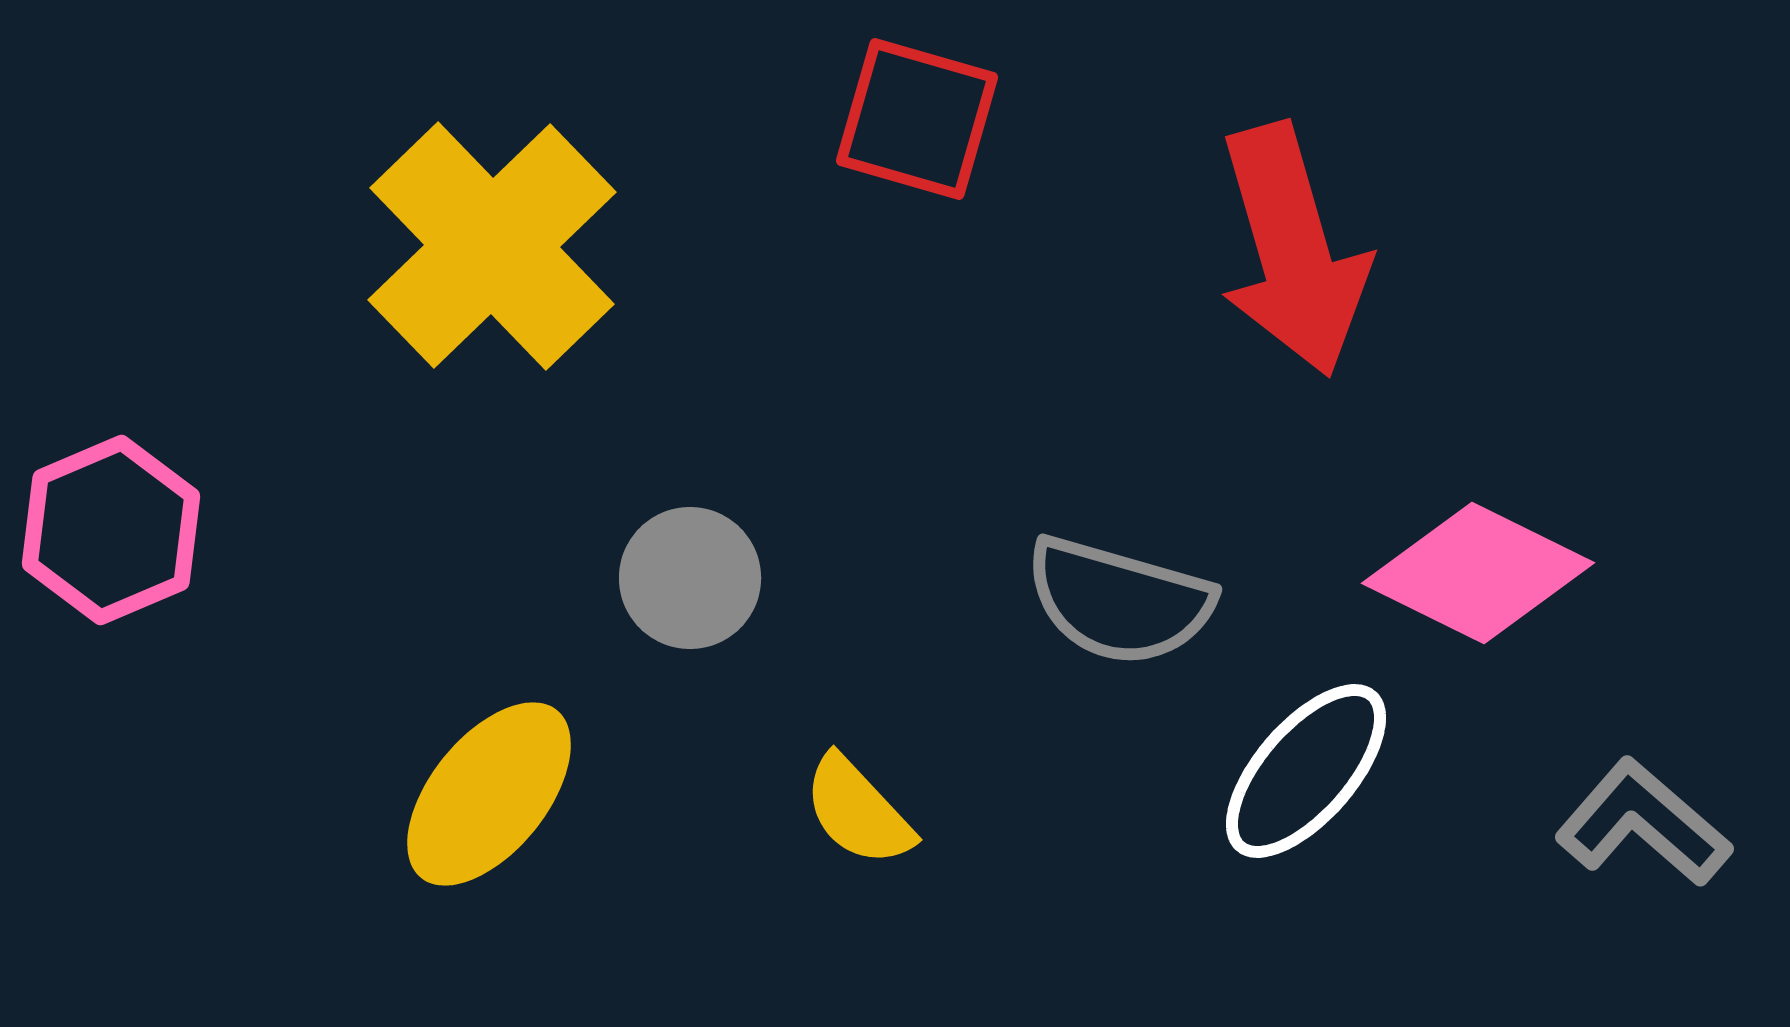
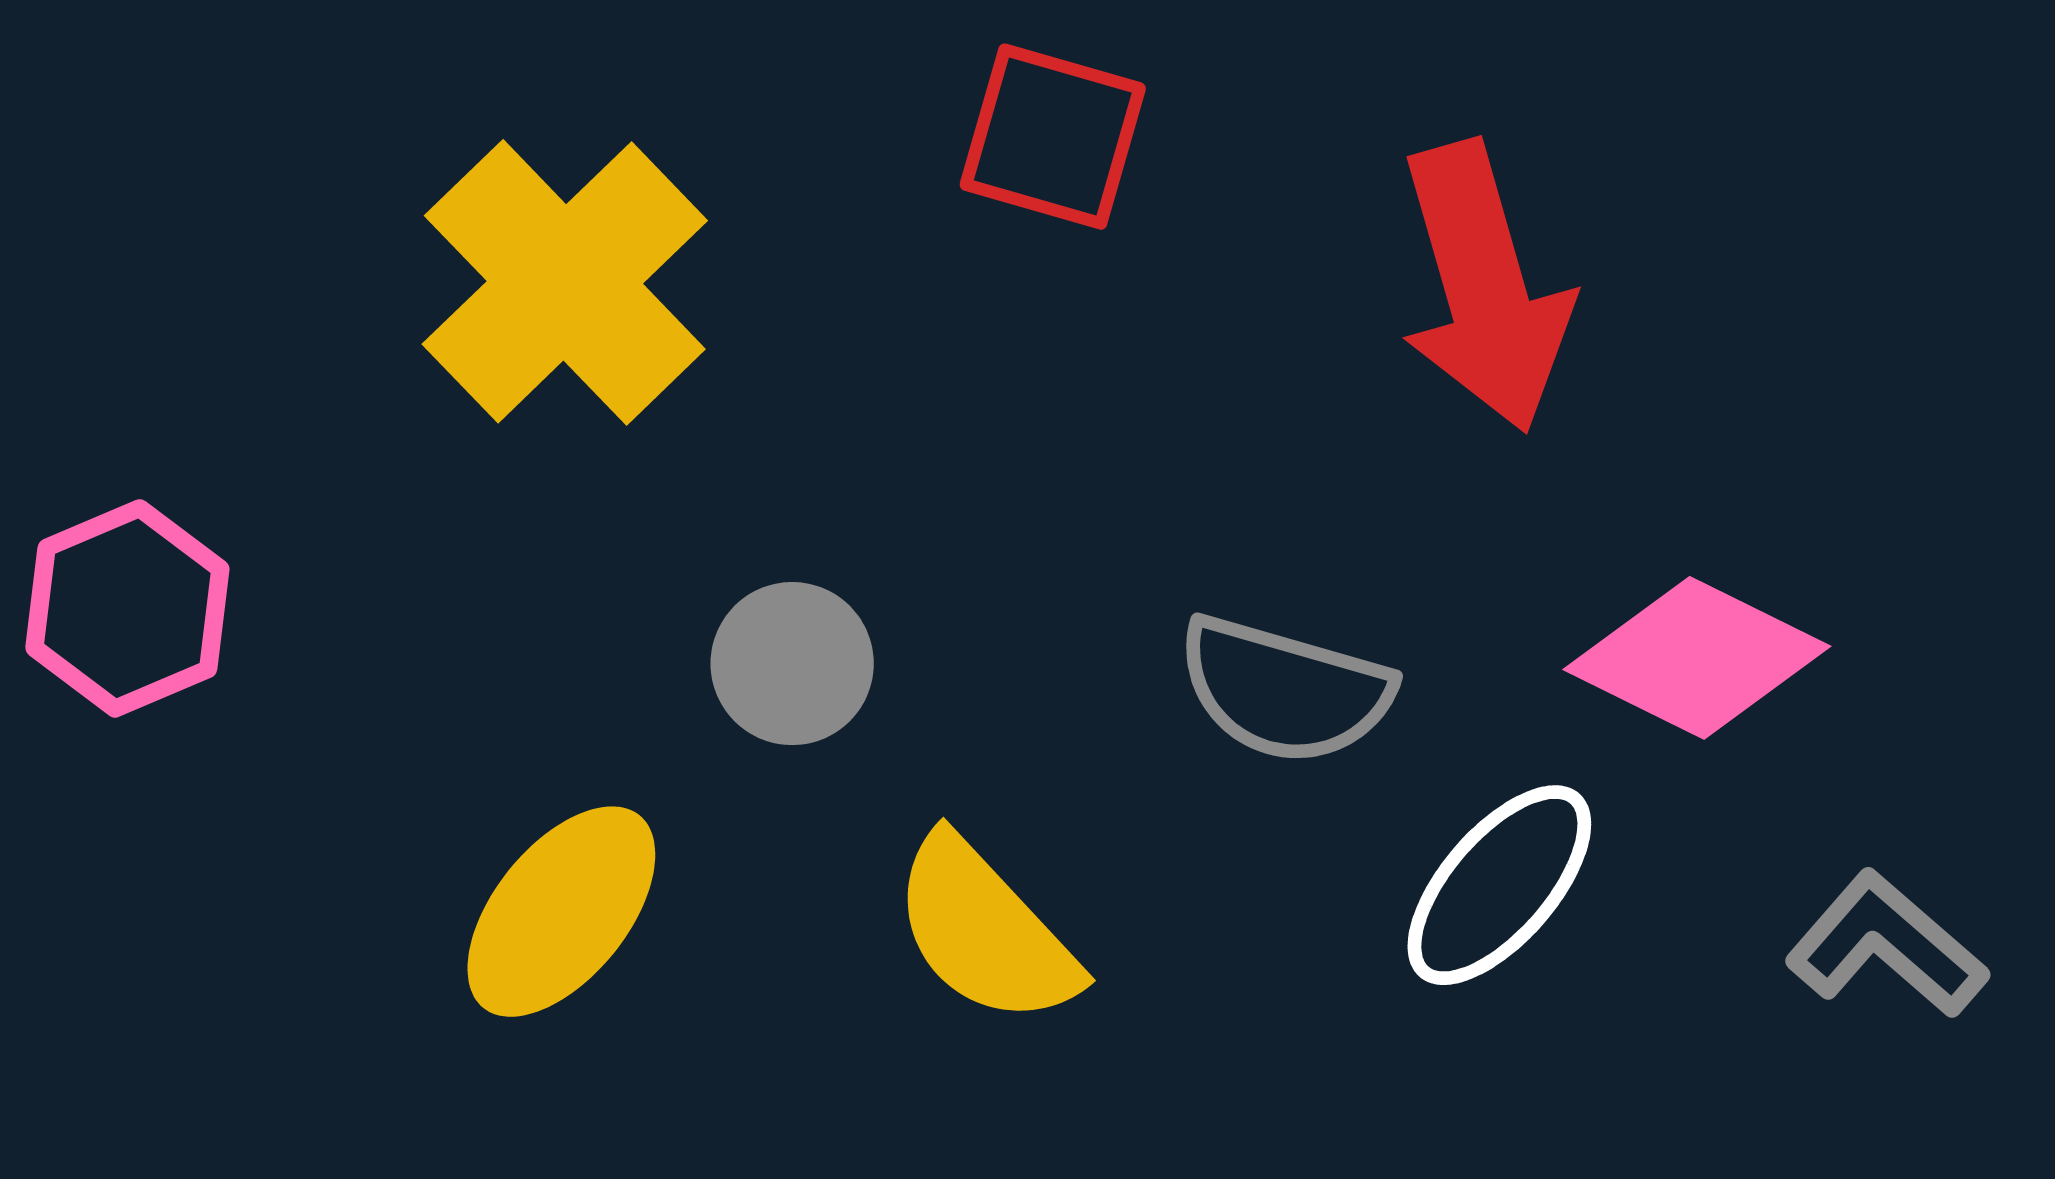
yellow semicircle: (858, 811) -> (985, 931), size x1.5

